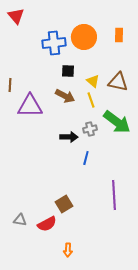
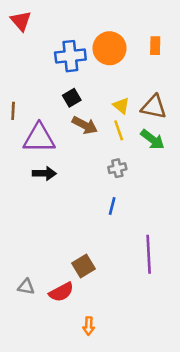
black square: (68, 71) -> (72, 98), moved, turned -32
green arrow: (117, 122) -> (153, 139), moved, size x0.7
black arrow: (69, 137) -> (44, 173), moved

